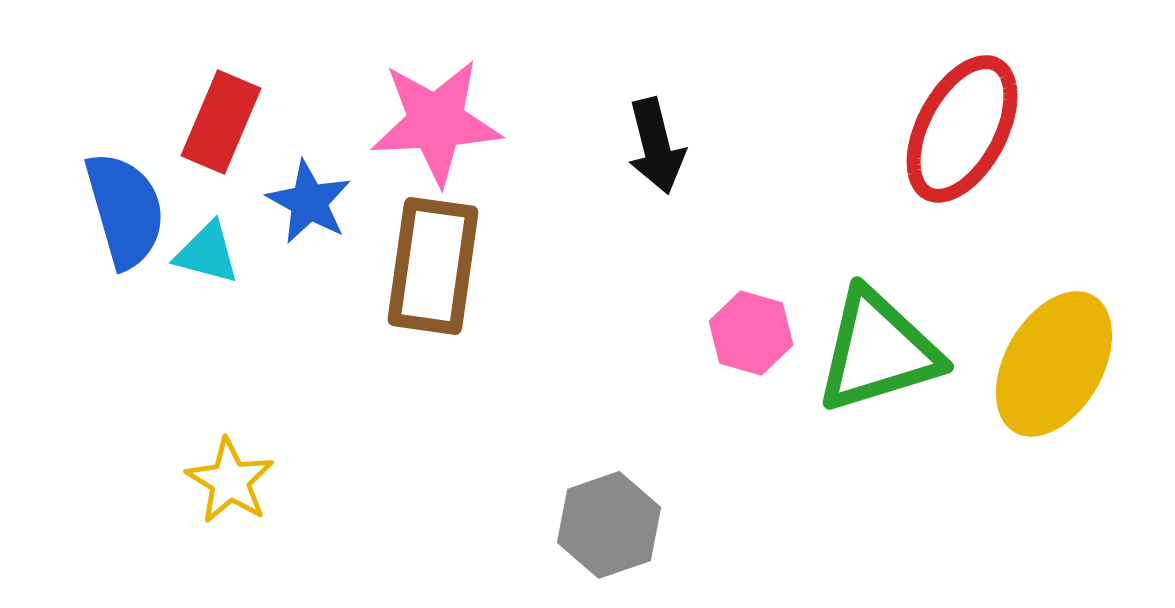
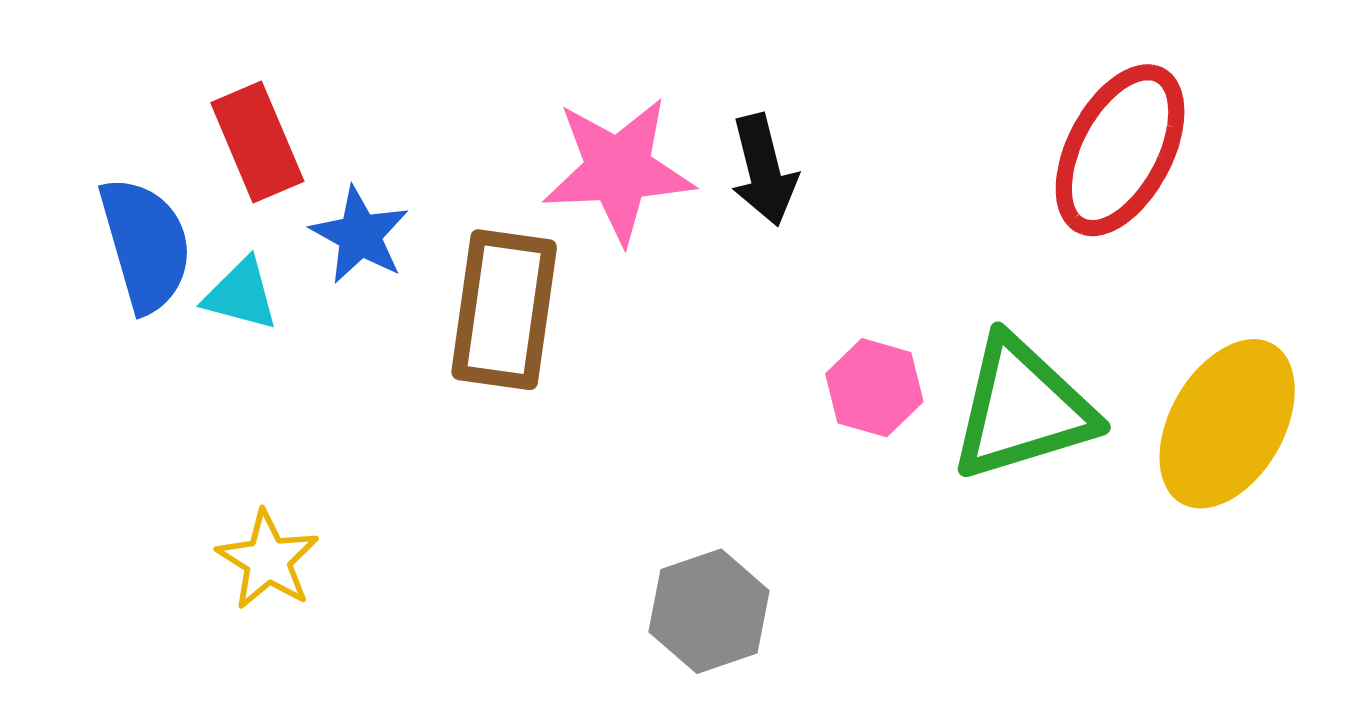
red rectangle: (221, 122) -> (257, 142), turned -46
pink star: (436, 122) -> (618, 170), moved

